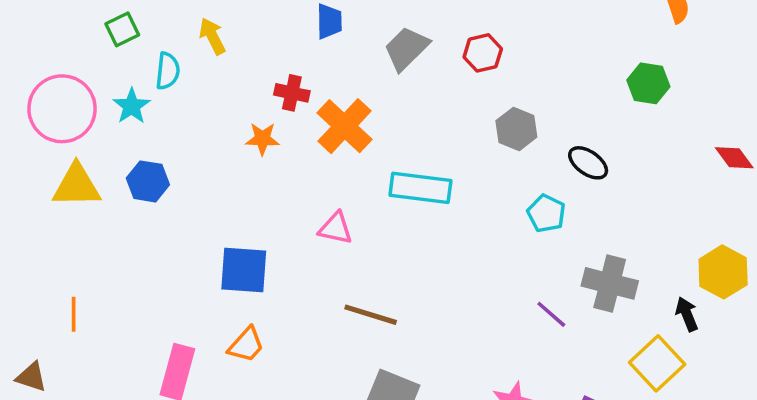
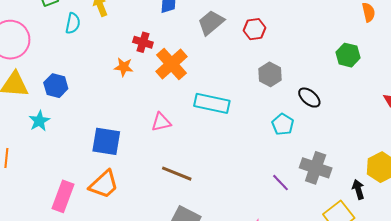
cyan star: (132, 106) -> (39, 121), moved
pink triangle: (336, 228) -> (161, 122), turned -30
orange trapezoid: (246, 345) -> (104, 184), size x1.4

